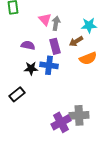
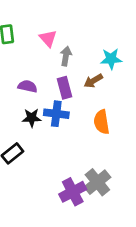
pink triangle: (45, 19) -> (48, 38), moved
orange semicircle: (88, 58) -> (101, 122), moved, turned 102
gray cross: (79, 115) -> (97, 182), turned -36

